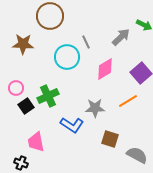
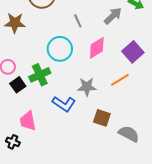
cyan circle: (67, 57) -> (60, 49), moved

